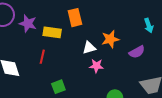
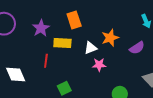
purple star: (28, 24) -> (41, 28), moved, turned 30
yellow rectangle: (52, 32) -> (62, 43), moved

